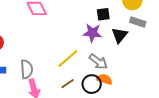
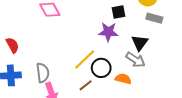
black triangle: (120, 35) -> (140, 43), moved
gray arrow: (98, 62) -> (135, 60), moved
black circle: (92, 84) -> (101, 68), moved

